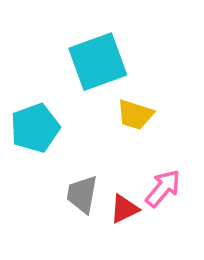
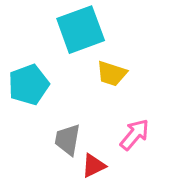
red triangle: (124, 209) -> (94, 166), moved

